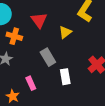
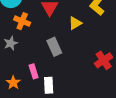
white rectangle: (65, 77) -> (49, 85), moved

